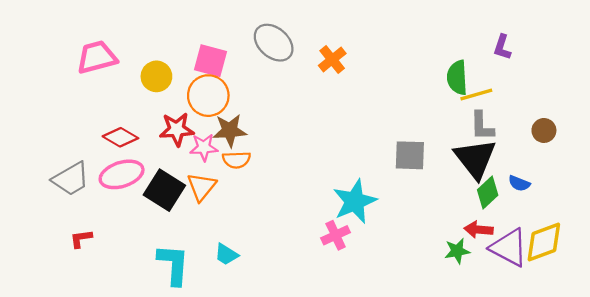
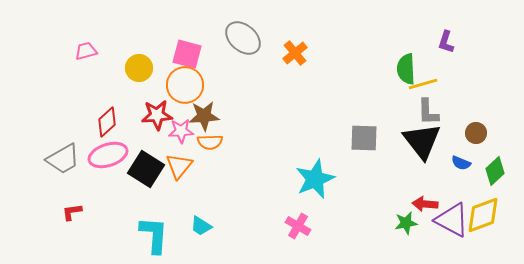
pink trapezoid: (97, 57) -> (86, 51), size x0.6
brown circle: (544, 130) -> (476, 133), moved
red diamond: (120, 137) -> (107, 122), turned -72
green diamond: (488, 192) -> (495, 171), moved
pink cross: (336, 235) -> (298, 226), moved, turned -35

